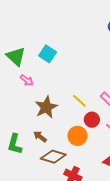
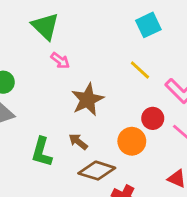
cyan square: (48, 54) -> (148, 25), moved, turned 30
yellow line: (79, 101) -> (140, 70), moved

